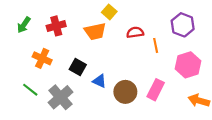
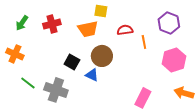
yellow square: (109, 12) -> (101, 11), turned -32
orange cross: (42, 58) -> (15, 54), moved
pink rectangle: (156, 90) -> (143, 98), moved
brown circle: (125, 92) -> (102, 56), moved
gray cross: (61, 97) -> (56, 90), turned -30

